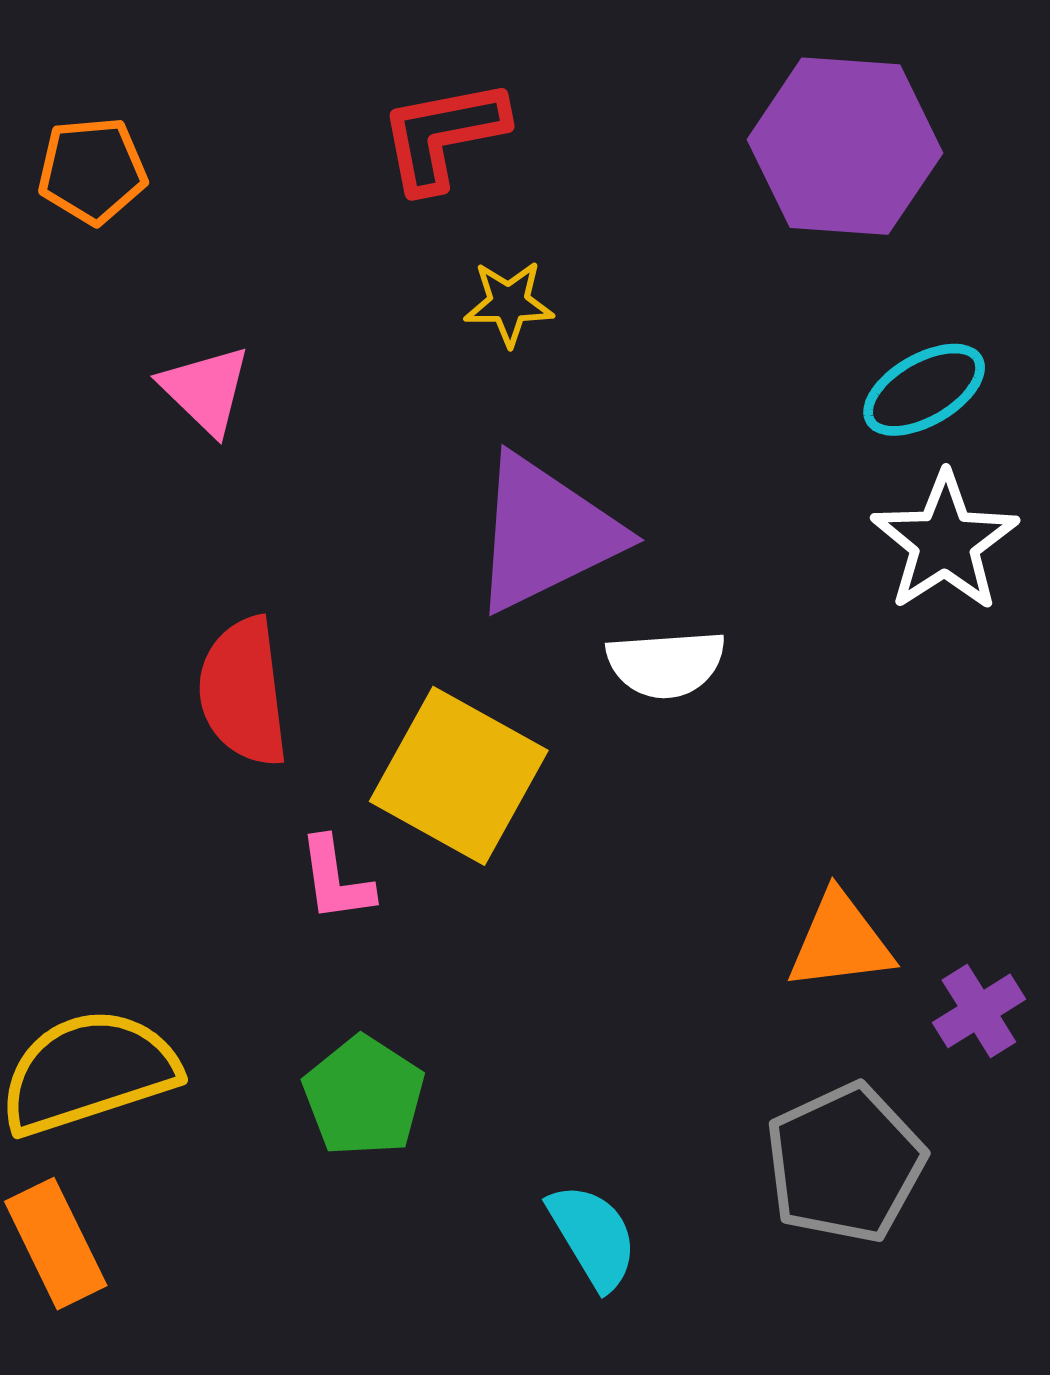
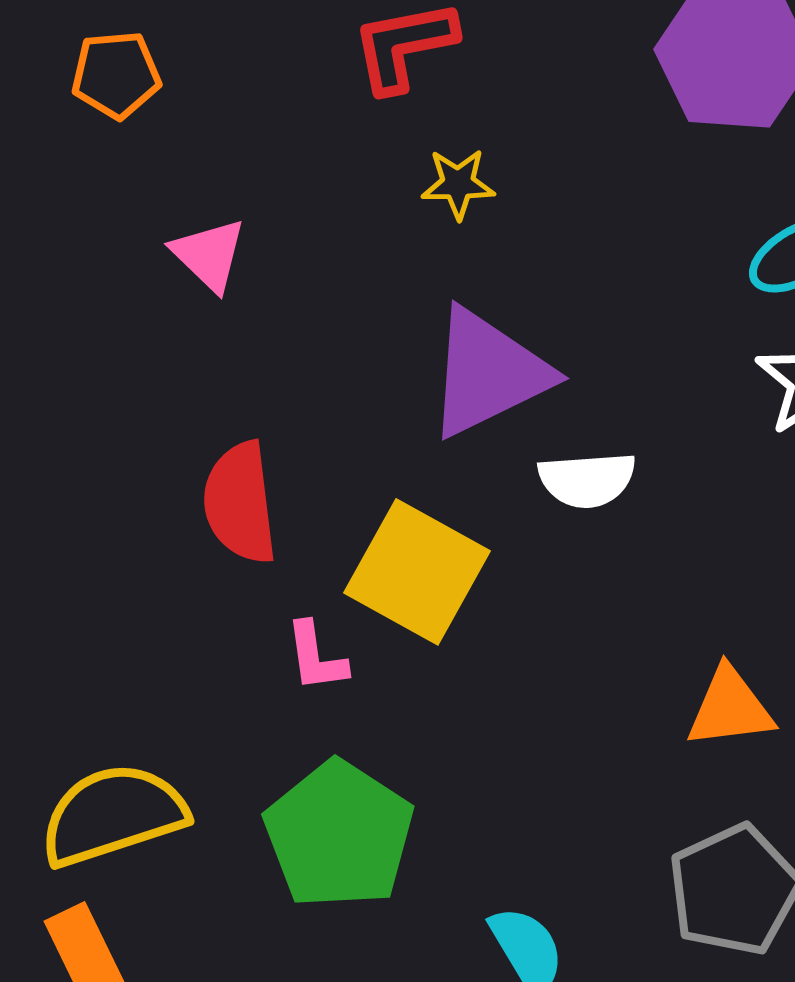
green pentagon: (364, 1096) -> (339, 835), size x1.5

